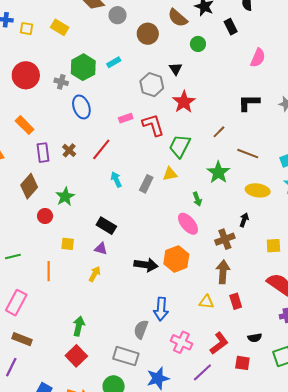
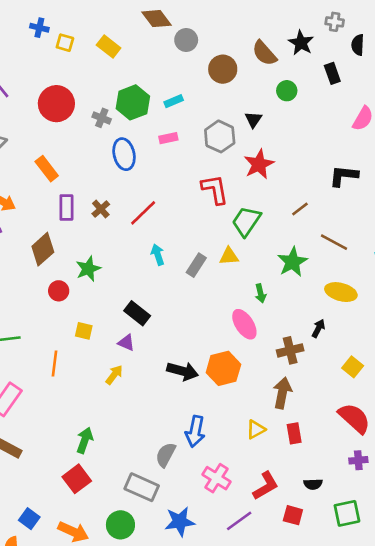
pink rectangle: (126, 118) -> (168, 138), moved
yellow square: (273, 246) -> (353, 367), turned 35
yellow triangle: (206, 302) -> (256, 429), turned -42

